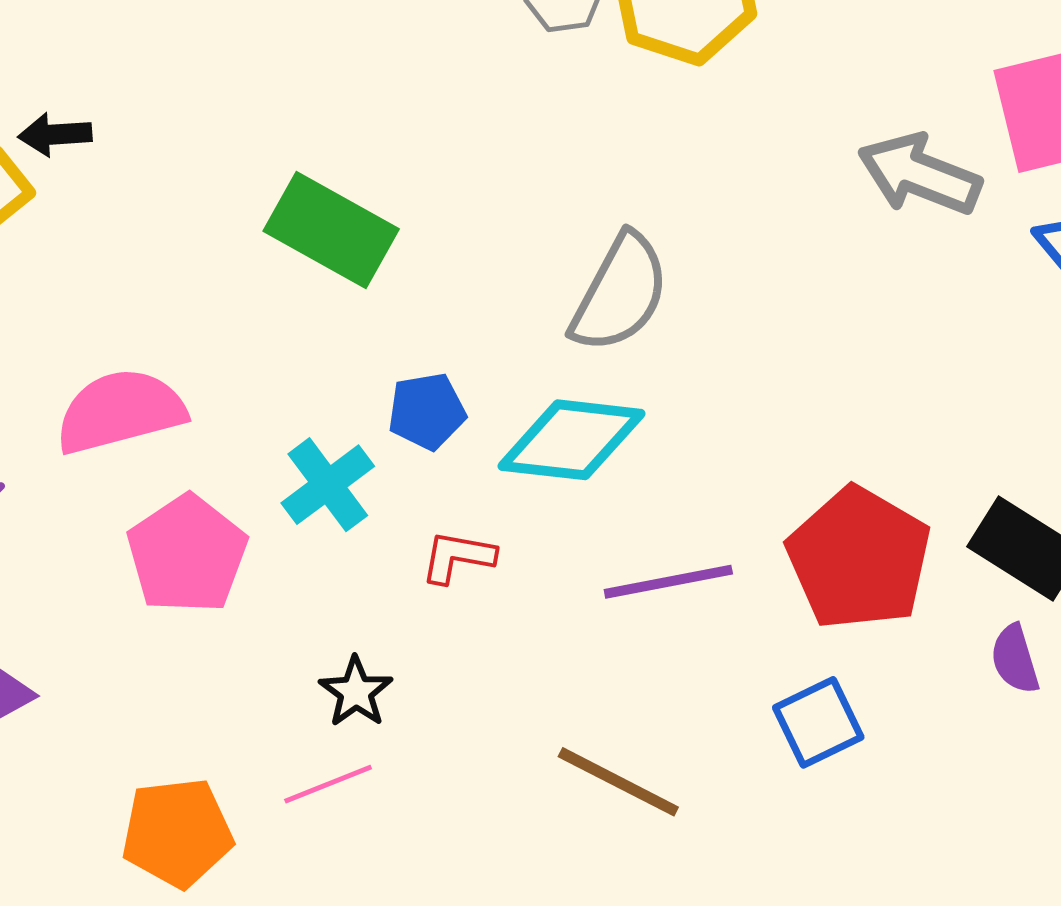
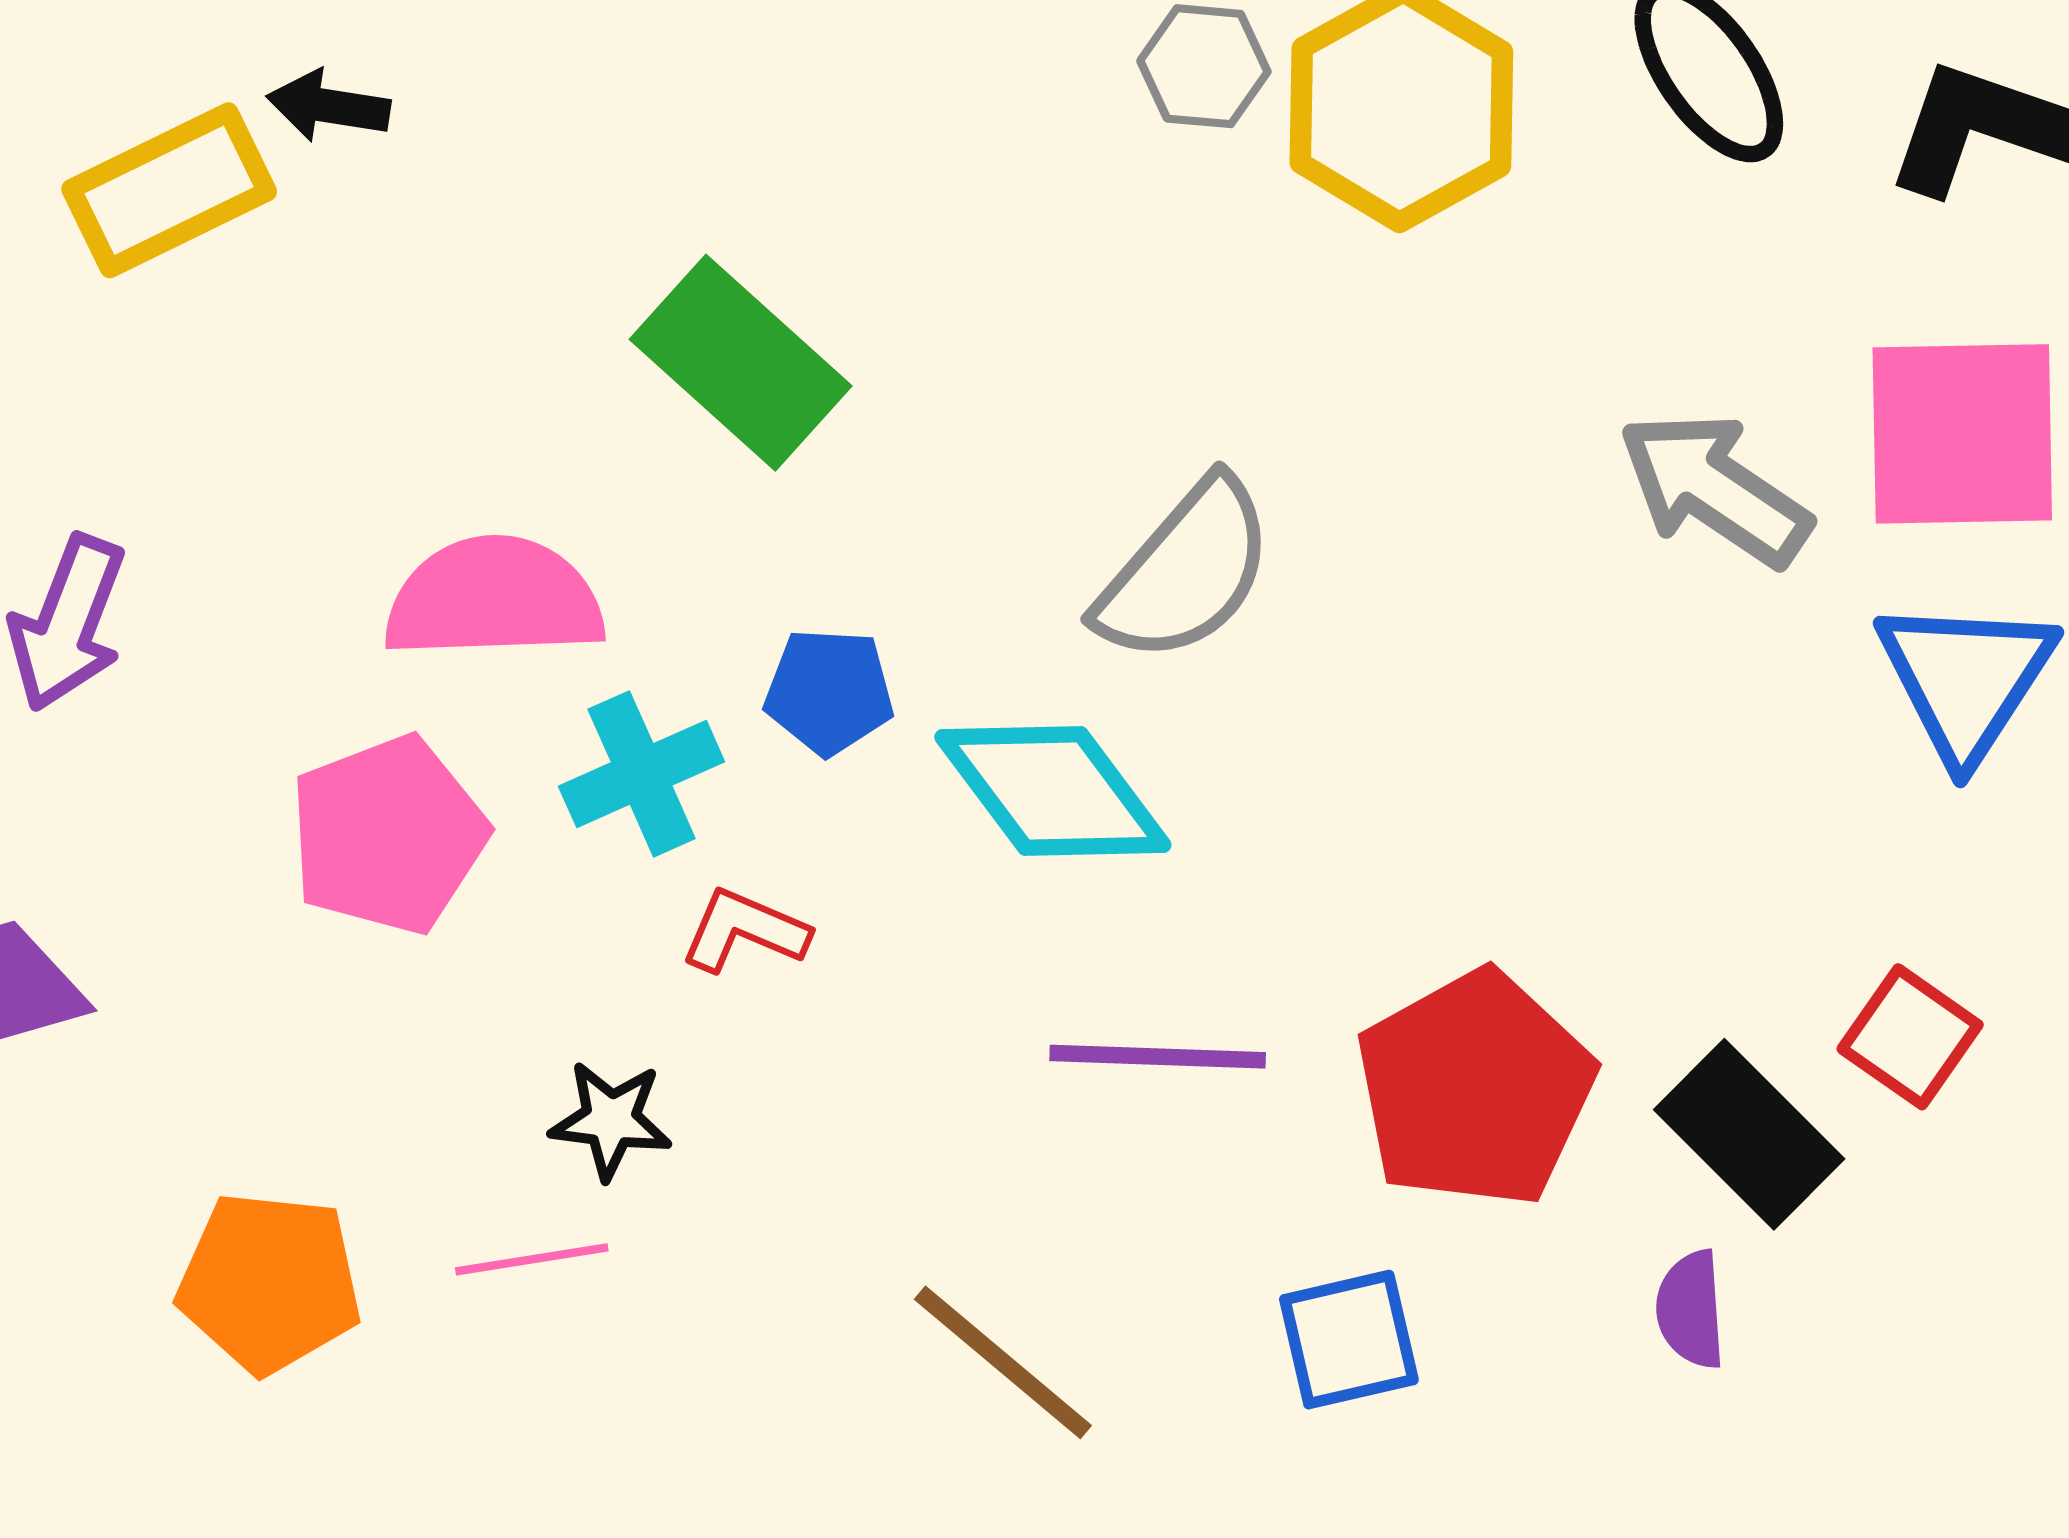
pink semicircle: (120, 411) -> (494, 598), moved
cyan diamond: (571, 440) -> (1053, 791), turned 34
red L-shape: (458, 557) -> (745, 931), moved
black star: (356, 692) -> (611, 1120), turned 30

